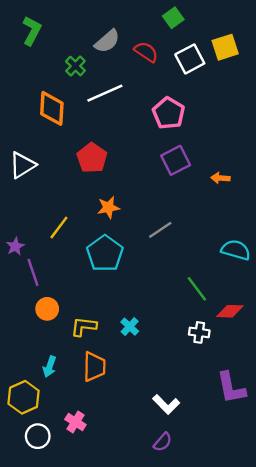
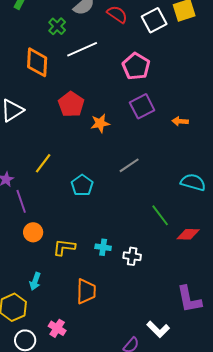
orange star: (108, 207) -> (100, 123), moved
cyan pentagon: (105, 253) -> (82, 185), size x0.7
cyan cross: (130, 327) -> (103, 247), turned -35
white cross: (199, 332) -> (132, 256), moved
orange trapezoid: (94, 367) -> (86, 291), moved
white L-shape: (166, 404) -> (158, 329), moved

